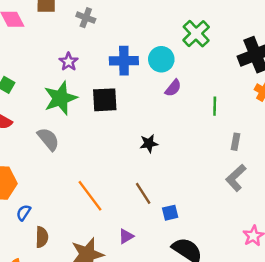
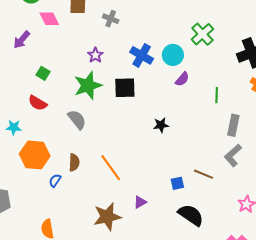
blue cross: (124, 61) -> (142, 55), turned 30
gray rectangle: (236, 142) -> (233, 125), size x1.5
brown line: (143, 193) -> (204, 174), moved, turned -36
brown semicircle: (42, 237) -> (74, 162), moved

